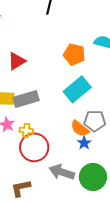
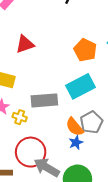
gray rectangle: (26, 99) -> (44, 100), moved
gray pentagon: (95, 121) -> (91, 122), turned 30
red circle: (34, 147) -> (31, 152), moved

